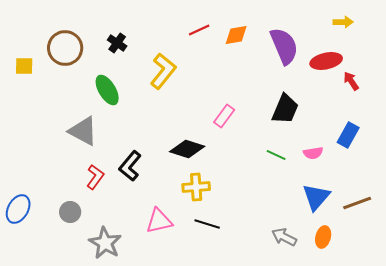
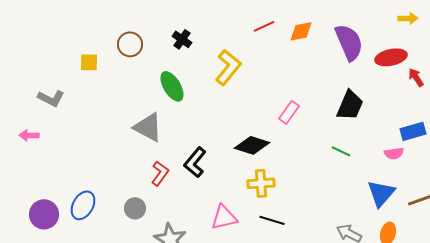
brown circle: (65, 48) -> (130, 44), size x0.7
blue rectangle: (348, 135) -> (413, 131), turned 45
pink semicircle: (313, 153) -> (394, 153), moved

